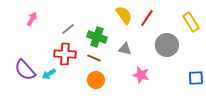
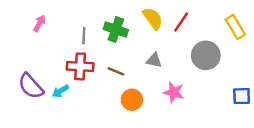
gray line: (68, 29) -> (84, 36), turned -48
green cross: (97, 37) -> (116, 29), moved
orange circle: (96, 80) -> (132, 100), moved

